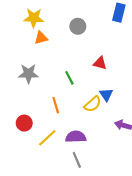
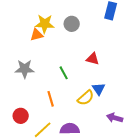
yellow star: (34, 18) -> (45, 24), moved

